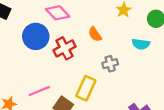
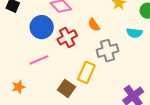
gray cross: (110, 64) -> (108, 51), size x1.5
pink line: (39, 91) -> (39, 60), moved

